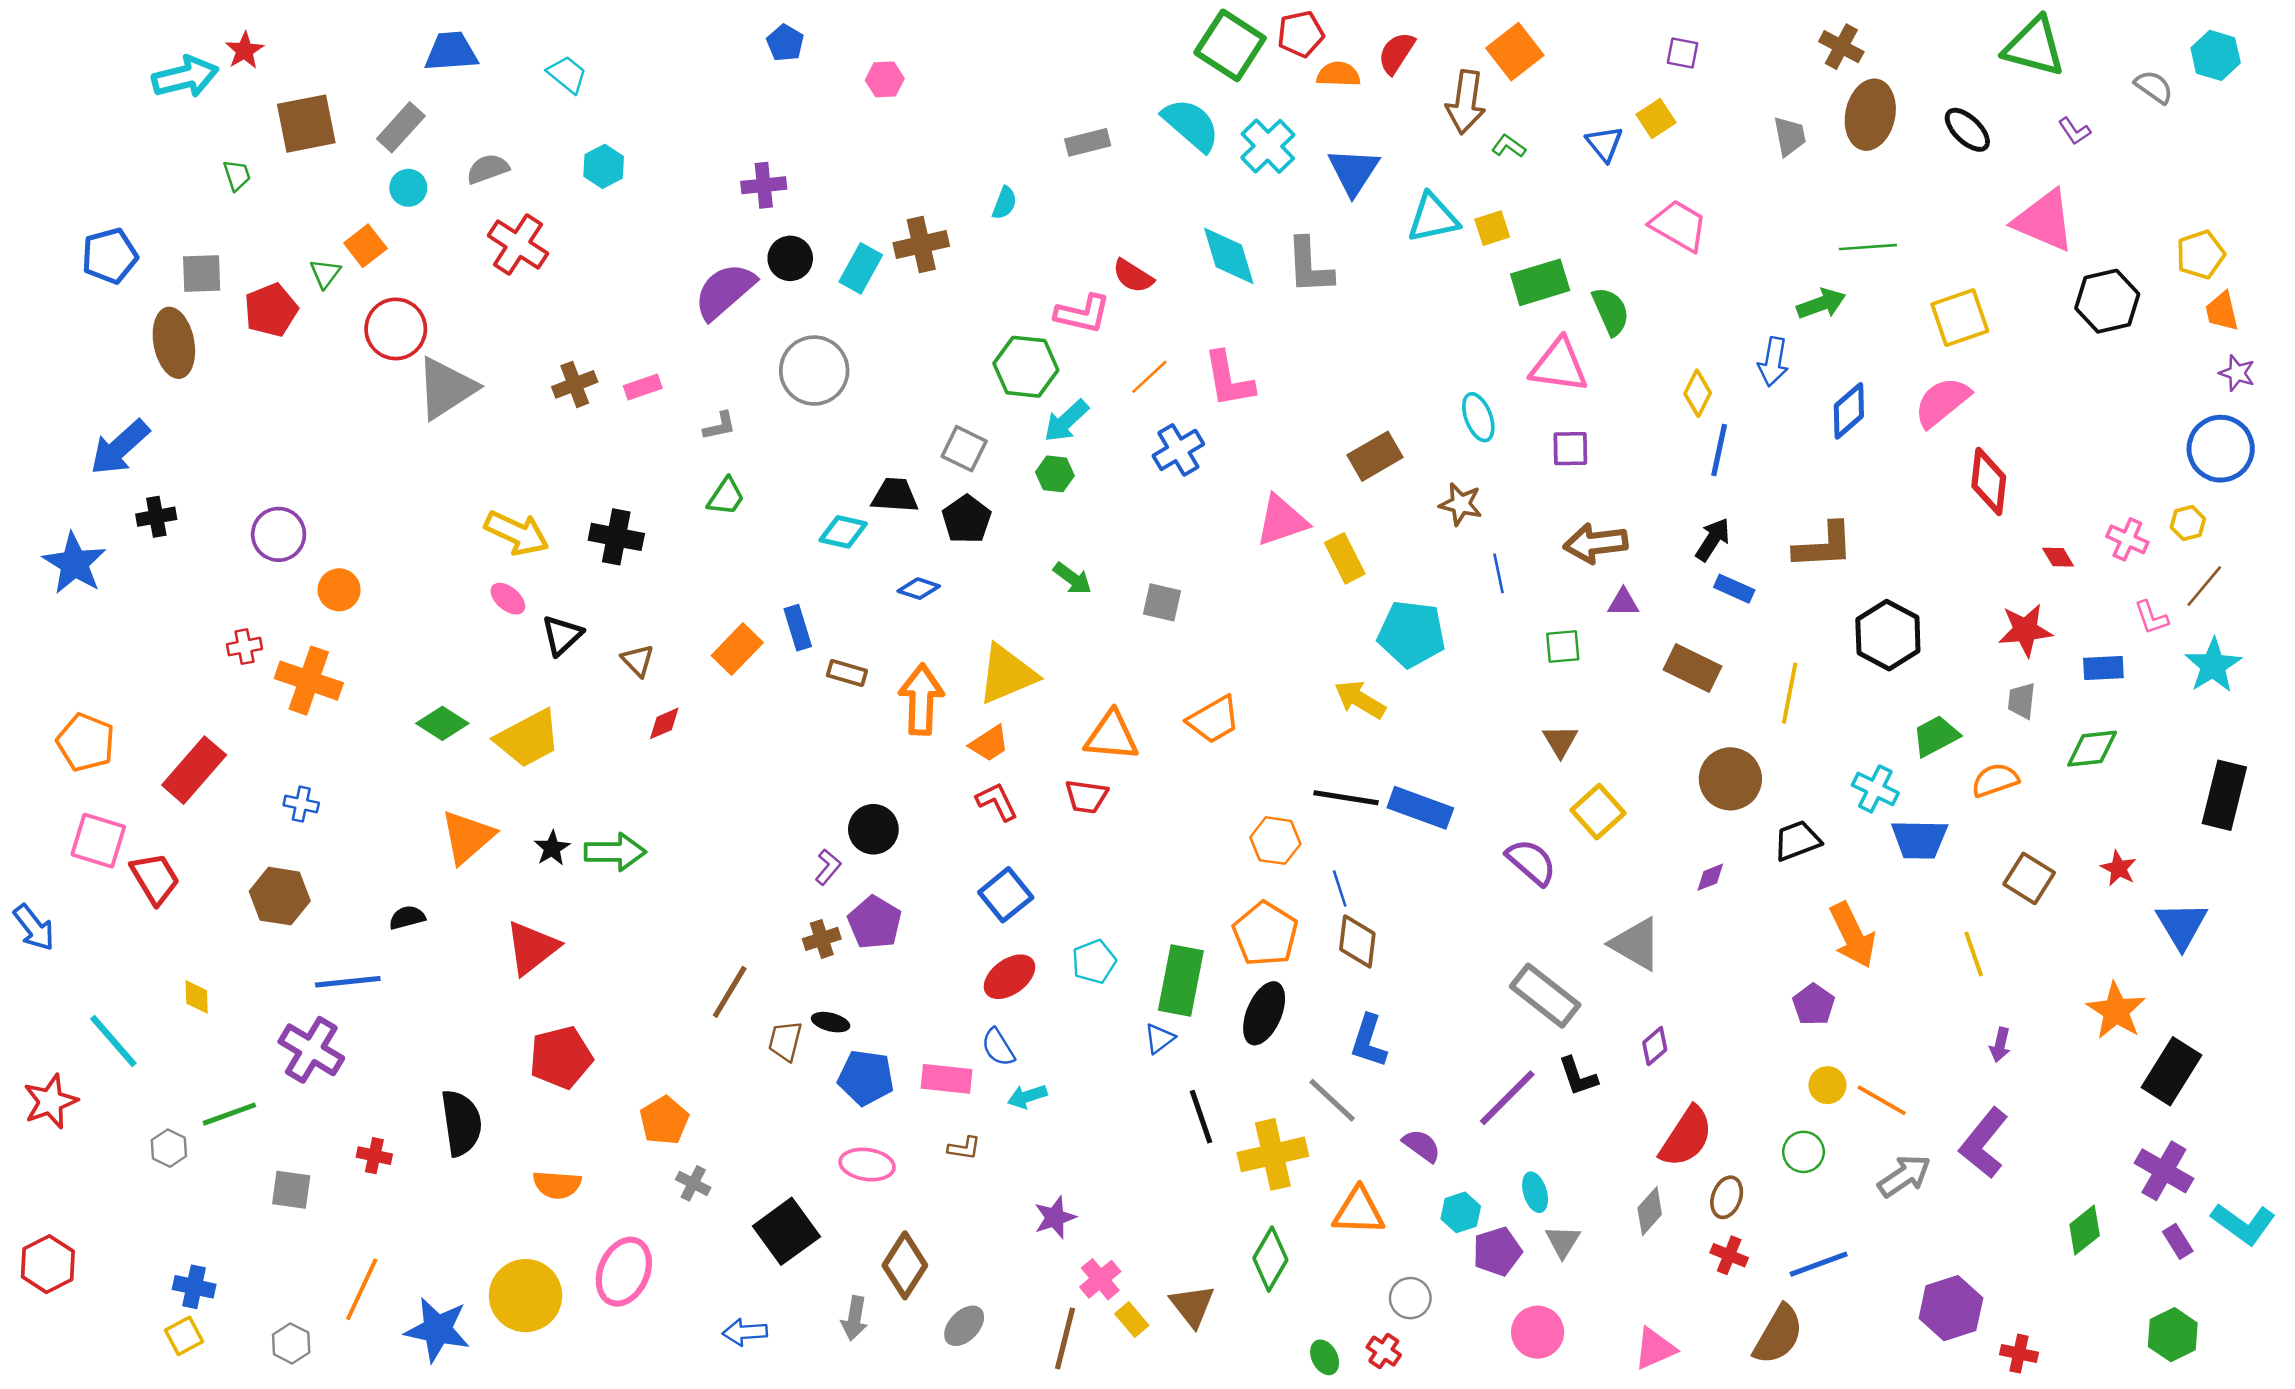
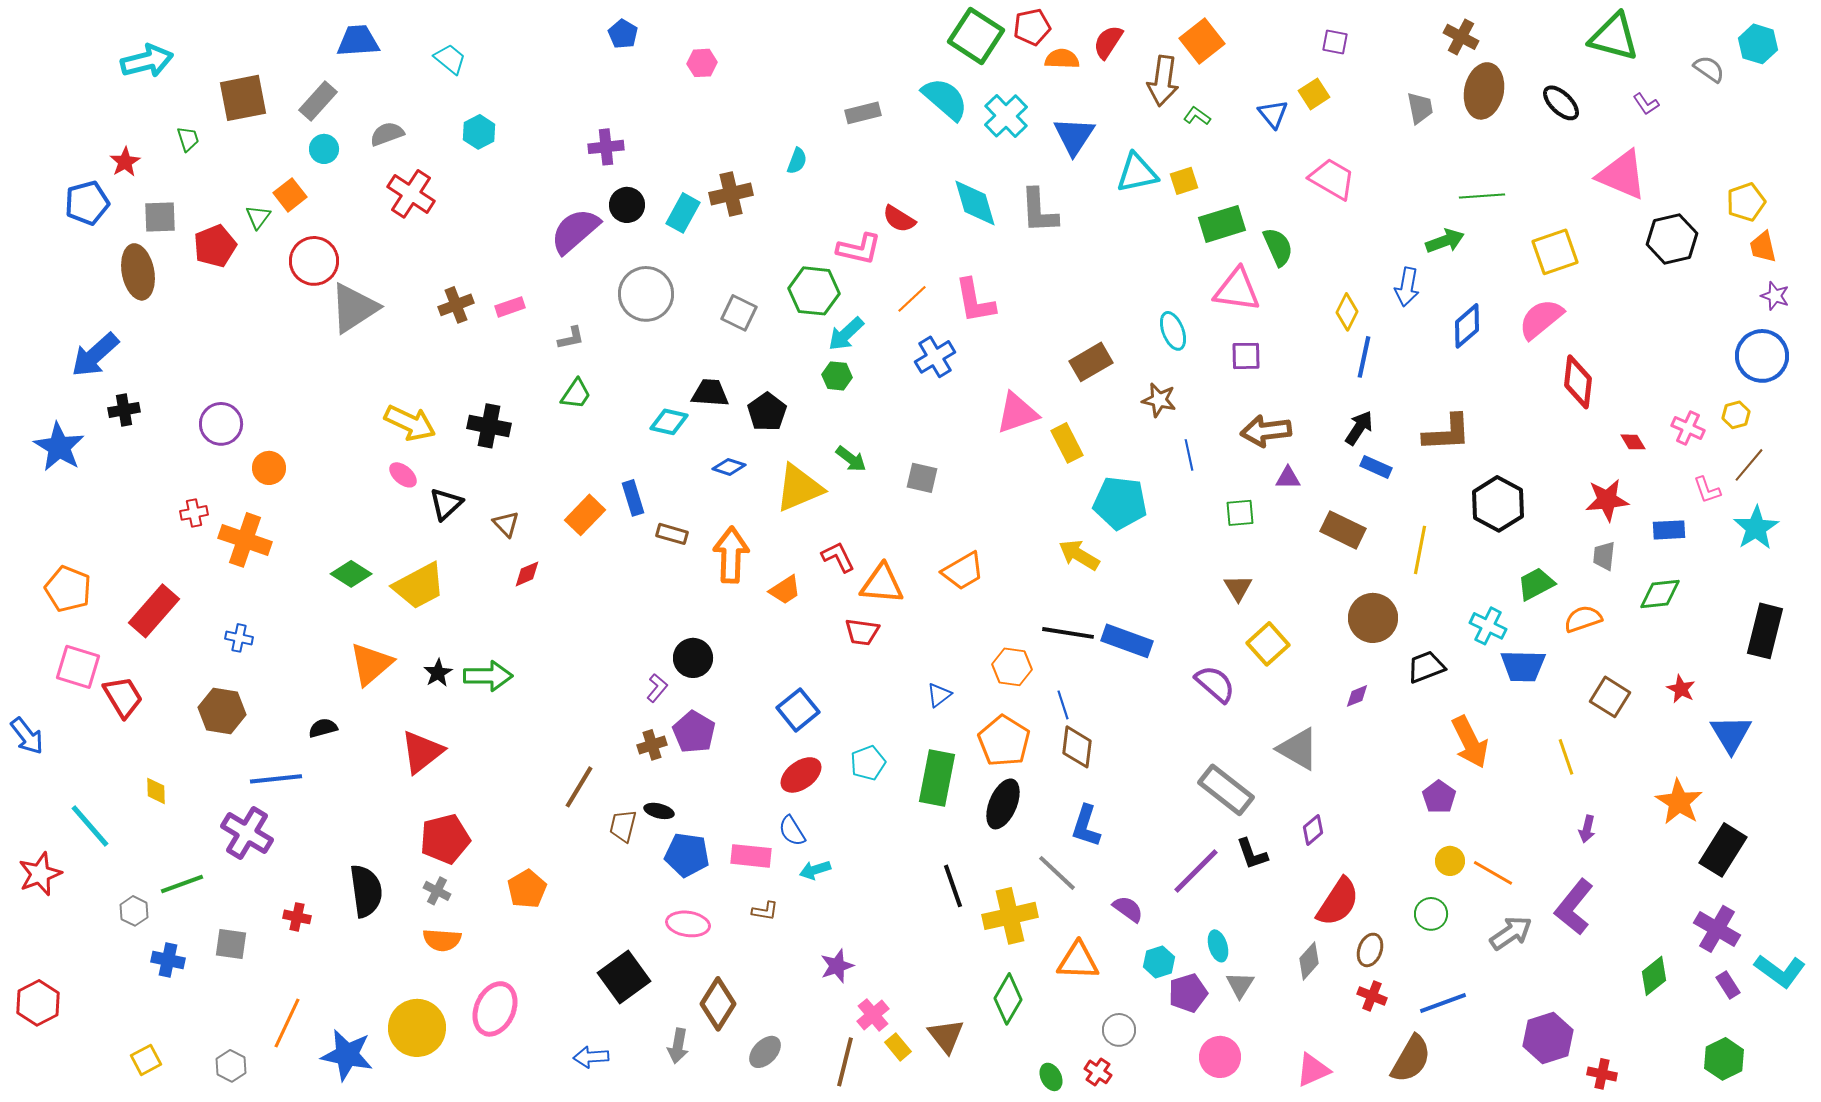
red star: (244, 50) -> (125, 162), moved
gray square: (964, 449) -> (739, 313), moved
yellow triangle: (1007, 674) -> (799, 488), moved
red L-shape: (997, 802) -> (838, 557), moved
blue triangle: (1159, 1038) -> (939, 695), moved
gray cross: (693, 1183) -> (437, 891), moved
blue cross: (194, 1287) -> (168, 960), moved

